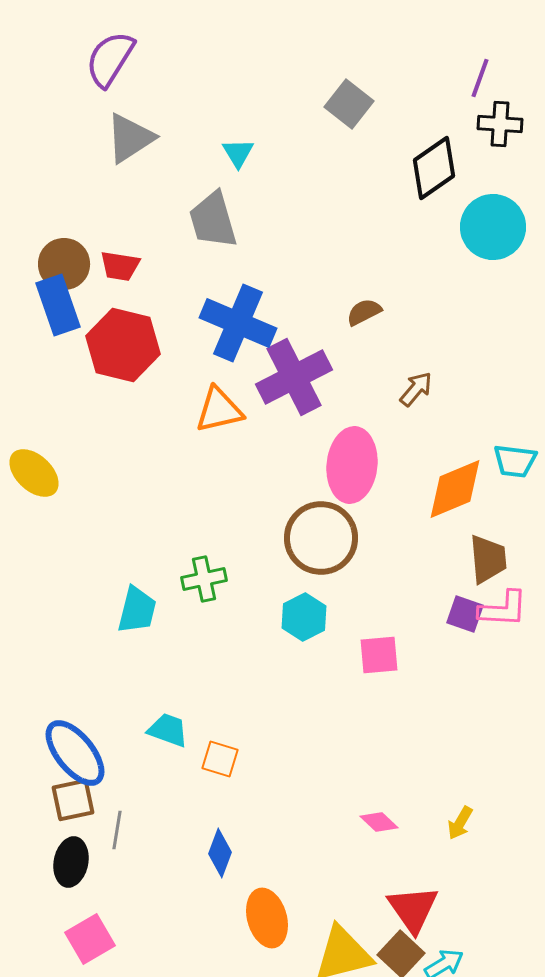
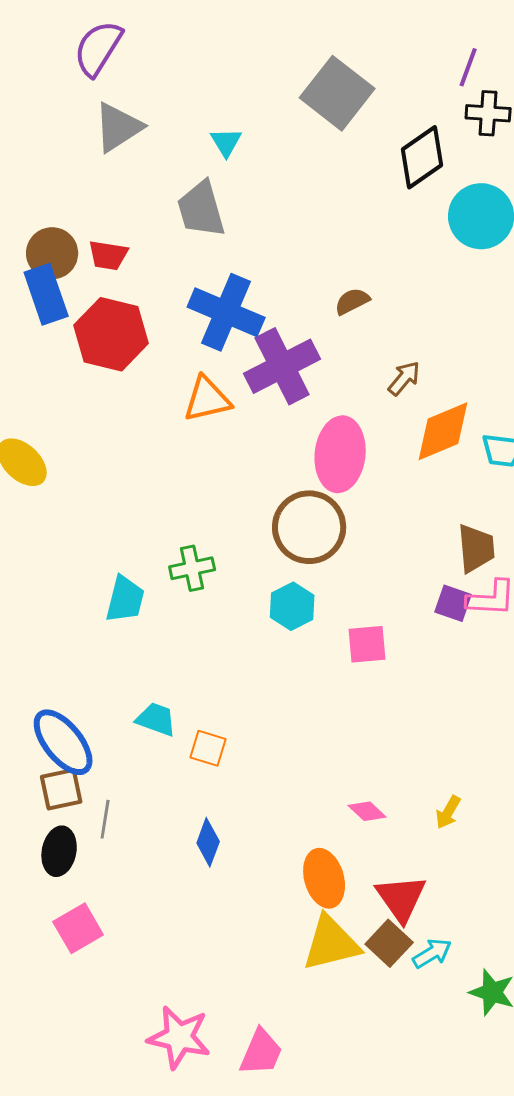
gray square: (349, 104) -> (337, 93), size x1.5
orange diamond: (455, 489) -> (443, 431), moved
orange ellipse: (267, 918) -> (324, 878), moved

